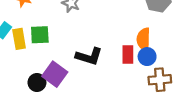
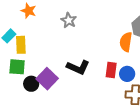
green square: (40, 35) -> (17, 67), moved
orange semicircle: (144, 39) -> (126, 42), moved

